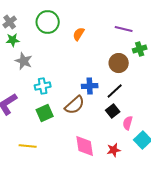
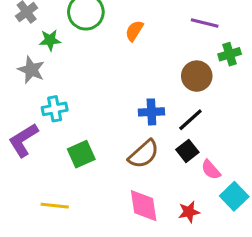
green star: (13, 40) -> (50, 40), moved
gray star: (24, 61) -> (31, 70), moved
cyan cross: (43, 86) -> (55, 109), moved
brown semicircle: (75, 105) -> (144, 154), moved
pink semicircle: (128, 123) -> (211, 170), turned -56

